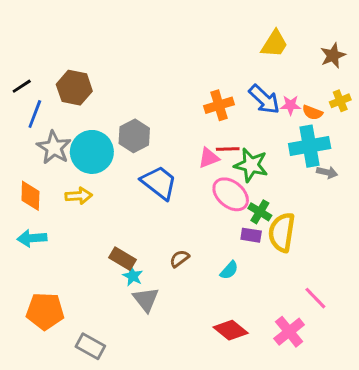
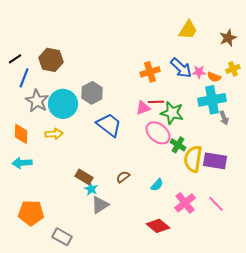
gray arrow: (327, 172) -> (224, 118), turned 56
purple rectangle: (251, 235) -> (215, 161), moved, size x1.6
gray triangle: (146, 299) -> (100, 205), turned 36
pink cross: (289, 332) -> (185, 203), moved

